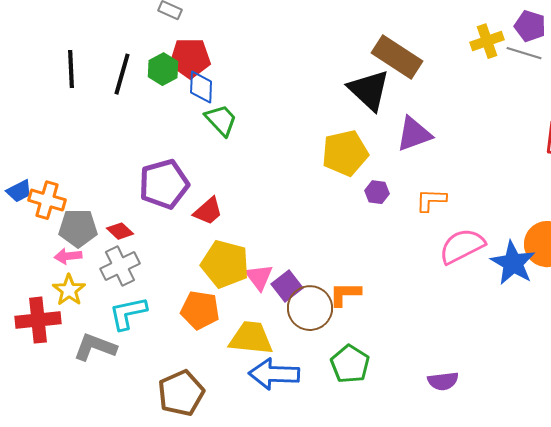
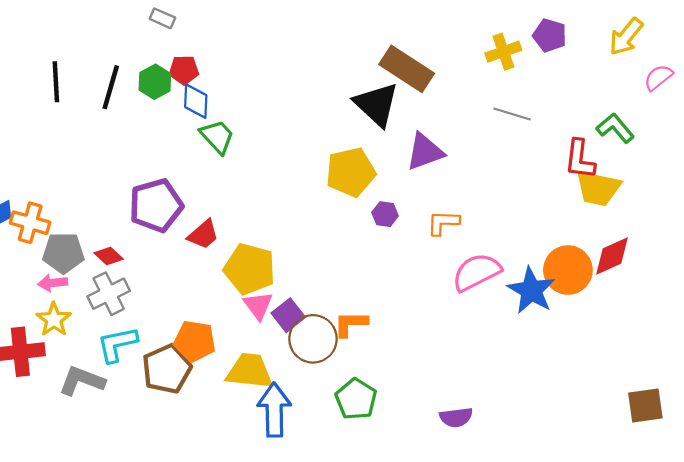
gray line: (524, 53) -> (512, 114), moved
red pentagon: (190, 58) -> (184, 70), size x0.7
yellow pentagon: (225, 264) -> (250, 269), moved
blue arrow: (274, 374) -> (274, 410), turned 87
brown pentagon: (181, 393) -> (167, 369), moved

